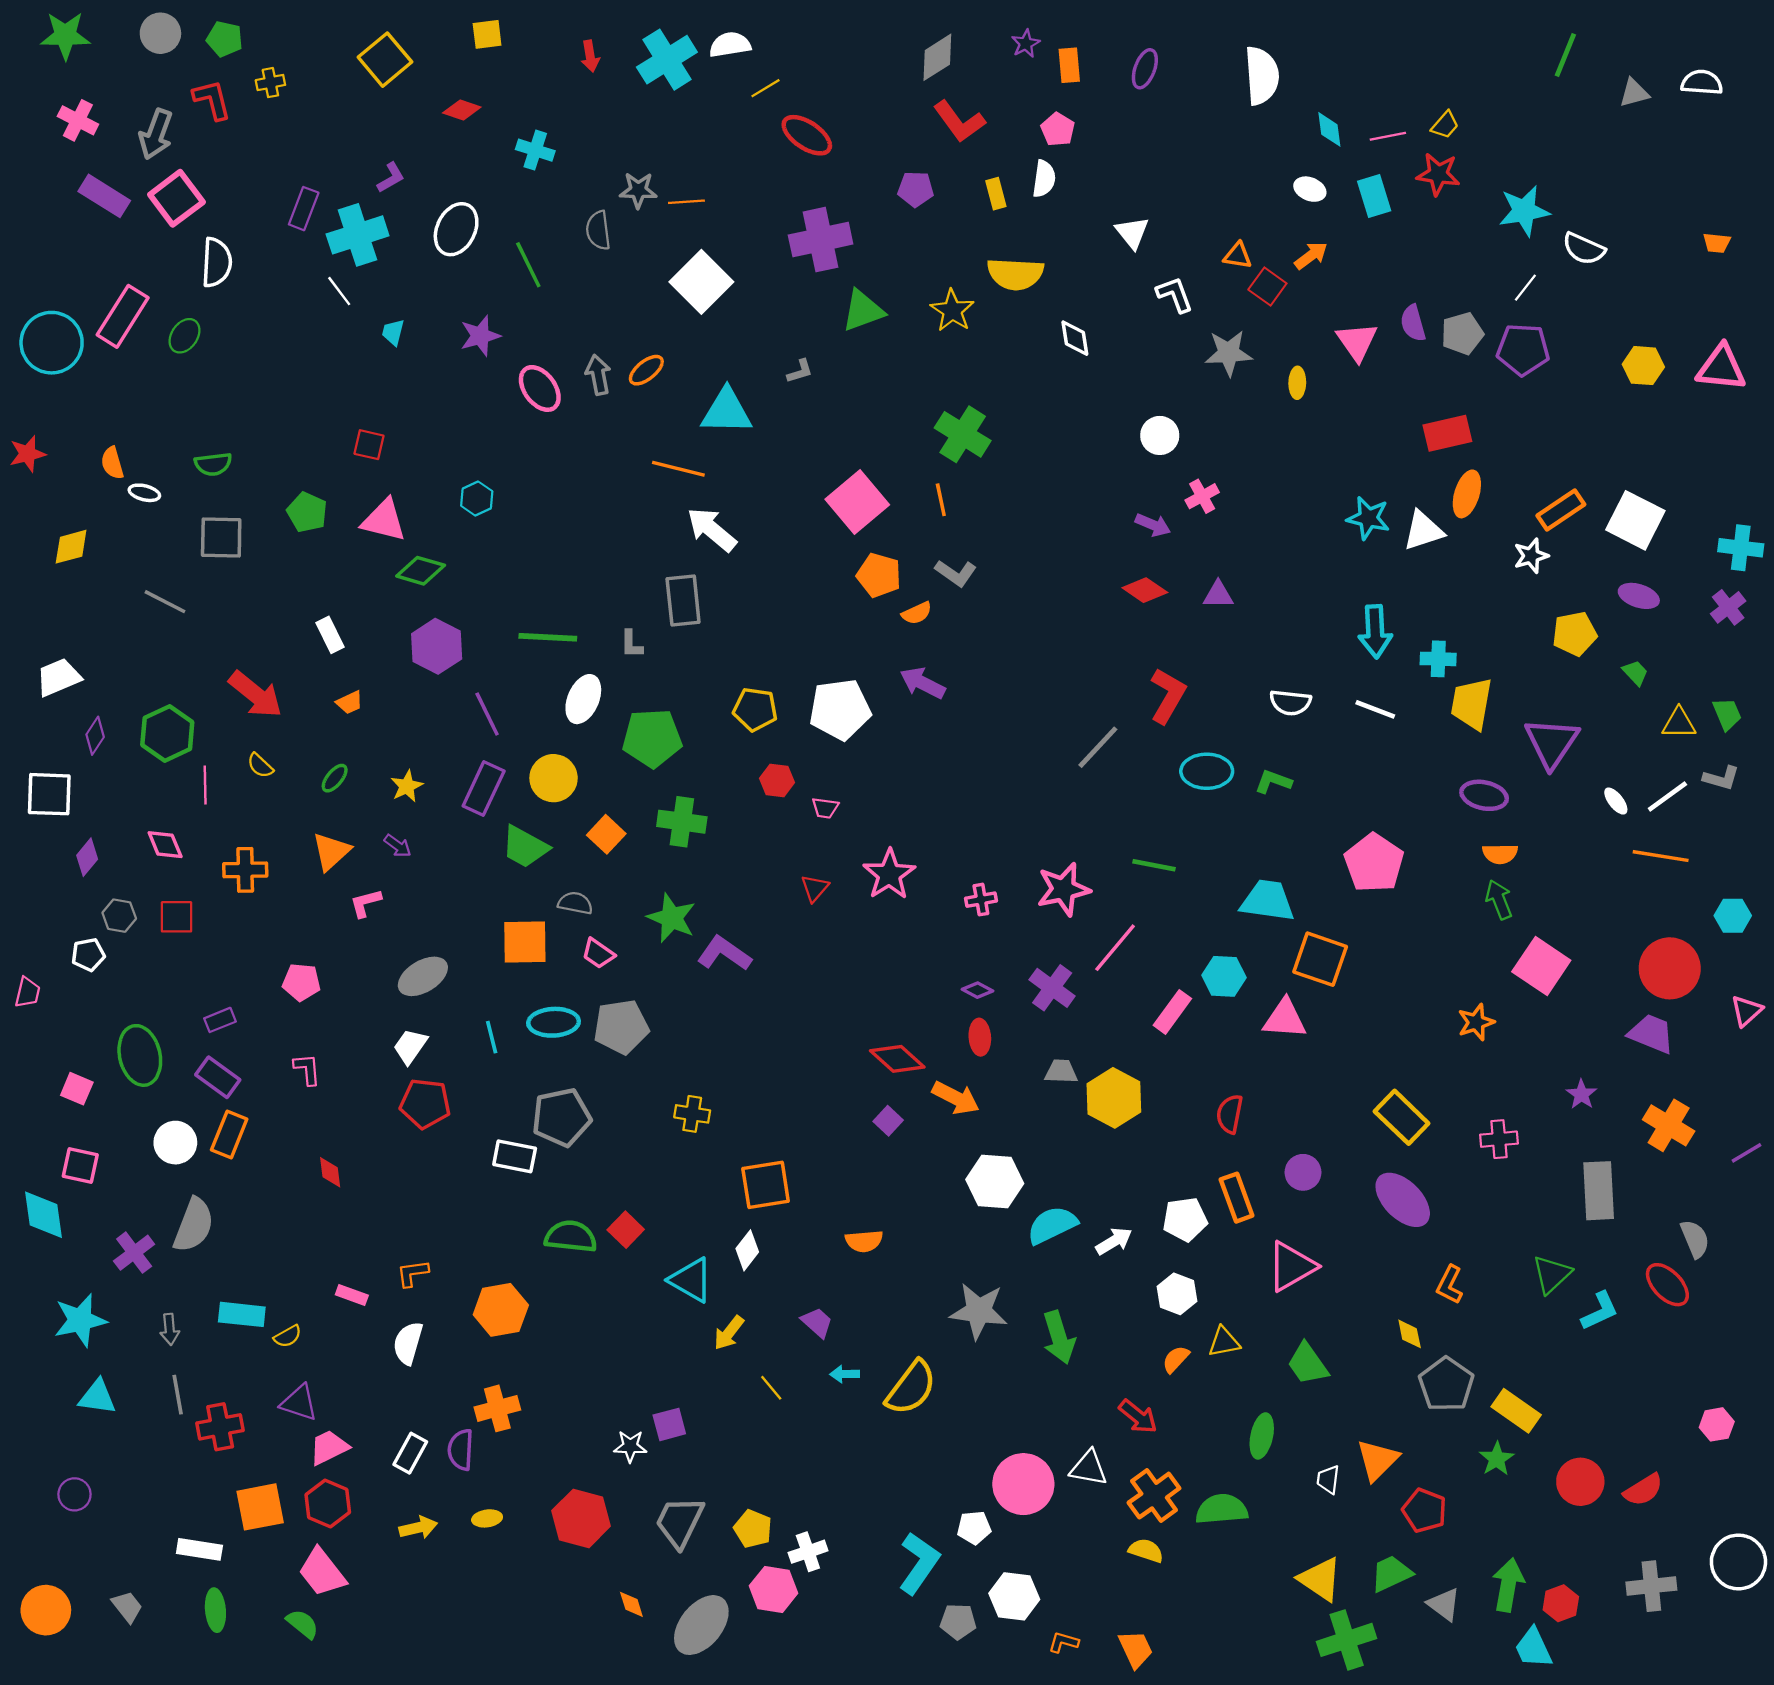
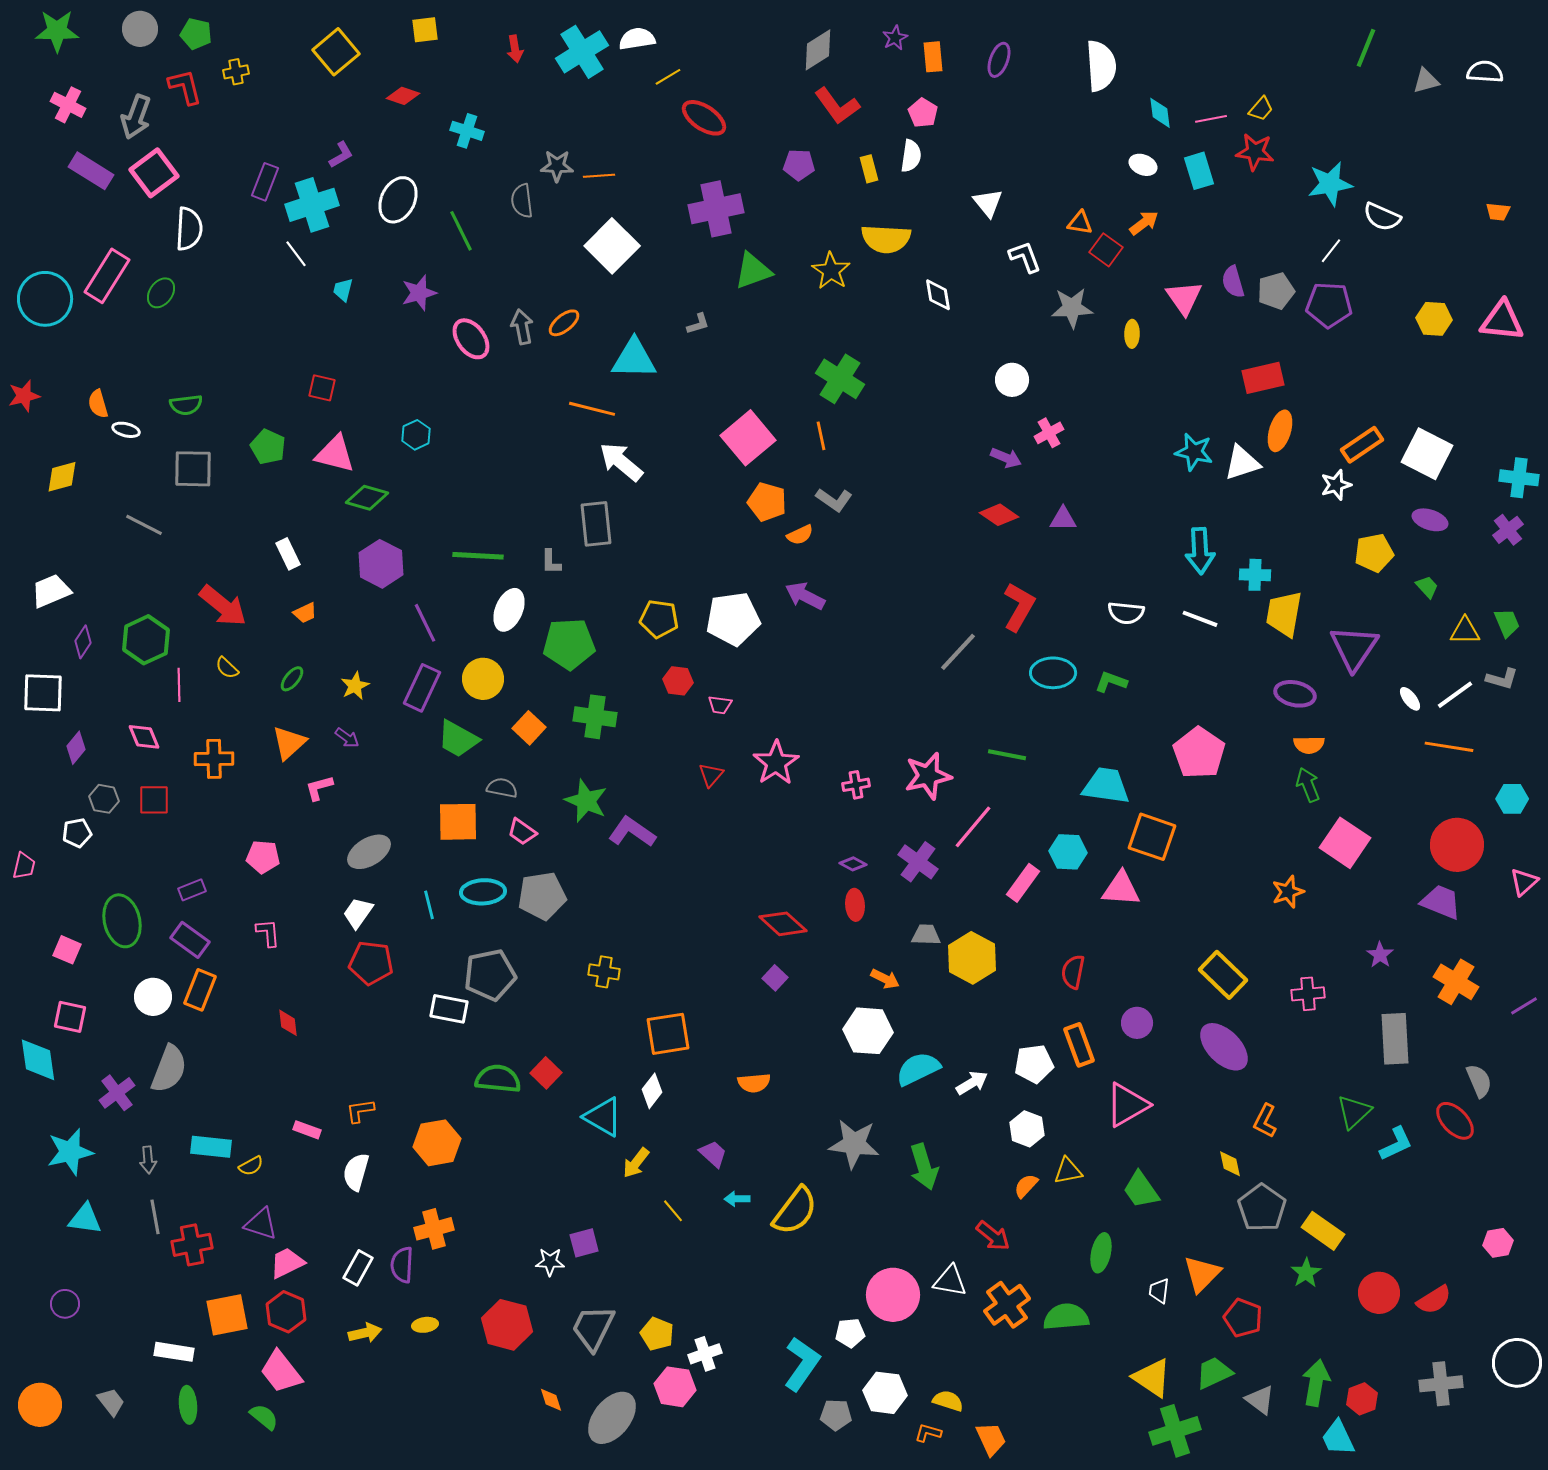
orange arrow: (956, 1098) -> (885, 979), moved, size x0.7
yellow semicircle: (1146, 1551) -> (948, 1401), moved

